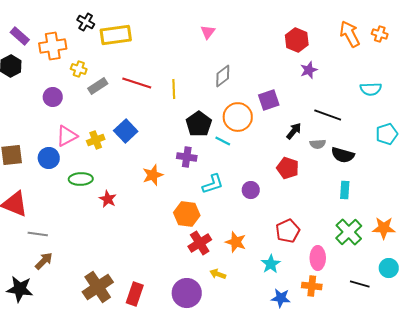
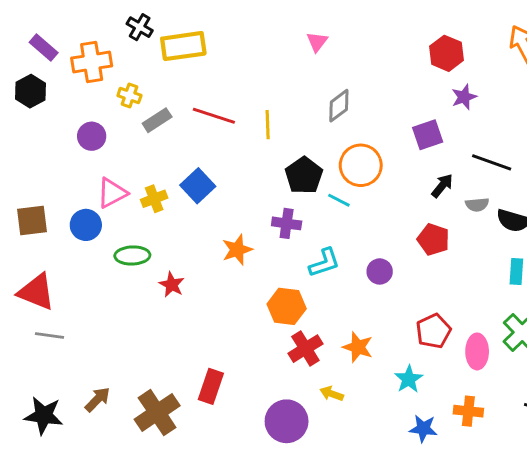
purple square: (269, 100) -> (428, 135), moved
gray line: (38, 234) -> (49, 335), moved
pink ellipse: (318, 258) -> (477, 351), moved
brown arrow: (44, 261) -> (97, 399), moved
red rectangle: (135, 294) -> (211, 386), moved

